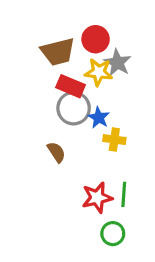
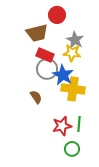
red circle: (96, 39) -> (57, 15), moved
yellow star: (99, 72) -> (72, 53), moved
blue star: (99, 118) -> (63, 75), size x1.5
yellow cross: (114, 140) -> (73, 89), size x1.6

